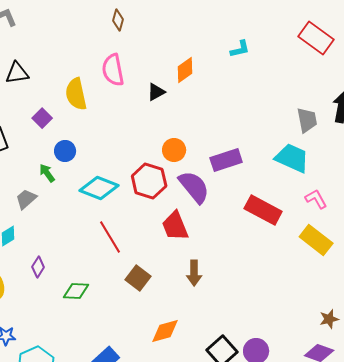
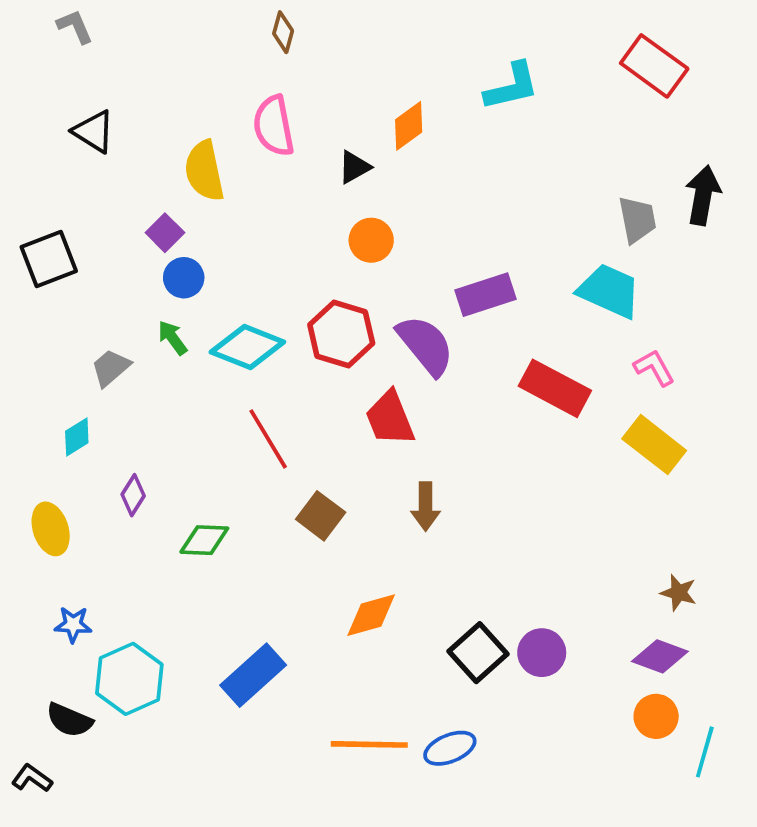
cyan L-shape: (240, 49) -> (512, 87), size x1.5
black triangle: (17, 73) -> (94, 132), turned 40
purple square: (42, 118) -> (165, 233), moved
orange circle: (174, 150) -> (371, 240), moved
green arrow: (47, 173) -> (172, 338), moved
brown star: (329, 319) -> (679, 593), turned 30

